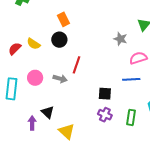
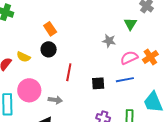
pink circle: (35, 78) -> (29, 90), size x1.5
gray arrow: (60, 79) -> (55, 100), moved
black square: (105, 94) -> (98, 83), moved

